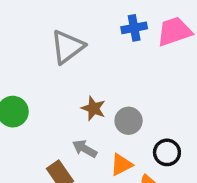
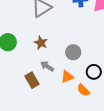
brown star: (93, 108) -> (41, 43), moved

